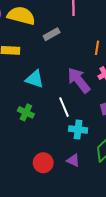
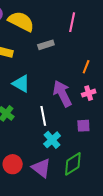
cyan cross: (78, 129) -> (52, 140), turned 30
purple triangle: (73, 160) -> (41, 168), size x1.5

